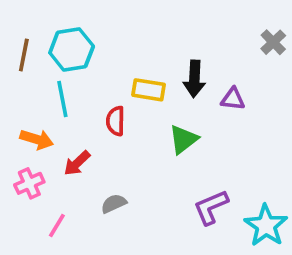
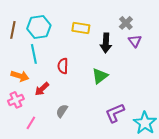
gray cross: (273, 42) -> (126, 23), moved
yellow rectangle: (149, 90) -> (81, 28), moved
purple triangle: (233, 99) -> (135, 41), moved, turned 48
gray semicircle: (114, 204) -> (62, 111), turned -32

